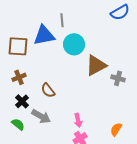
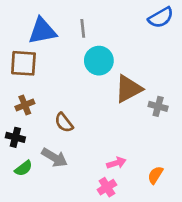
blue triangle: (44, 35) -> (42, 31), moved
black cross: (22, 101) -> (15, 137), moved, turned -32
pink arrow: (78, 120) -> (116, 163), moved, turned -96
green semicircle: (18, 124) -> (23, 168), turned 104

